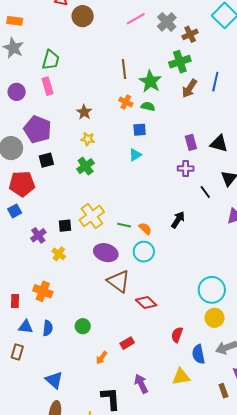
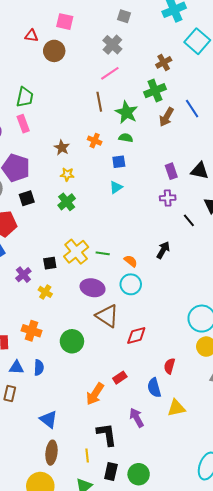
pink line: (136, 19) -> (110, 73), moved
gray cross: (167, 22) -> (112, 45), moved
blue line: (215, 82) -> (192, 109), turned -42
orange cross: (126, 102) -> (95, 141), moved
green line: (124, 225) -> (103, 253), moved
red diamond: (146, 303) -> (136, 336), turned -55
green circle: (83, 326) -> (72, 341), moved, size x1.5
blue semicircle: (198, 354) -> (154, 388), moved
orange arrow: (102, 358) -> (95, 394), size x1.6

